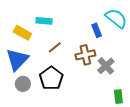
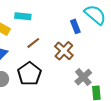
brown cross: (85, 55) -> (64, 51), turned -36
gray cross: (106, 66) -> (83, 77), moved

